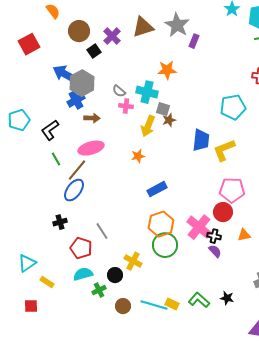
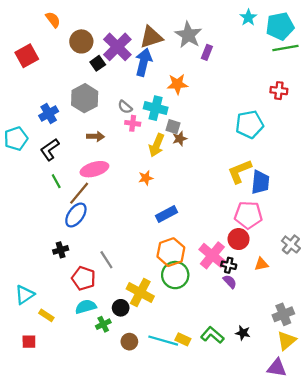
purple cross: (112, 36) -> (117, 47), size x1.5
blue arrow: (65, 74) -> (144, 62), moved, turned 75
blue cross: (76, 100) -> (49, 114), moved
blue trapezoid: (201, 140) -> (260, 182), moved
yellow cross: (133, 261) -> (140, 292), size x1.4

